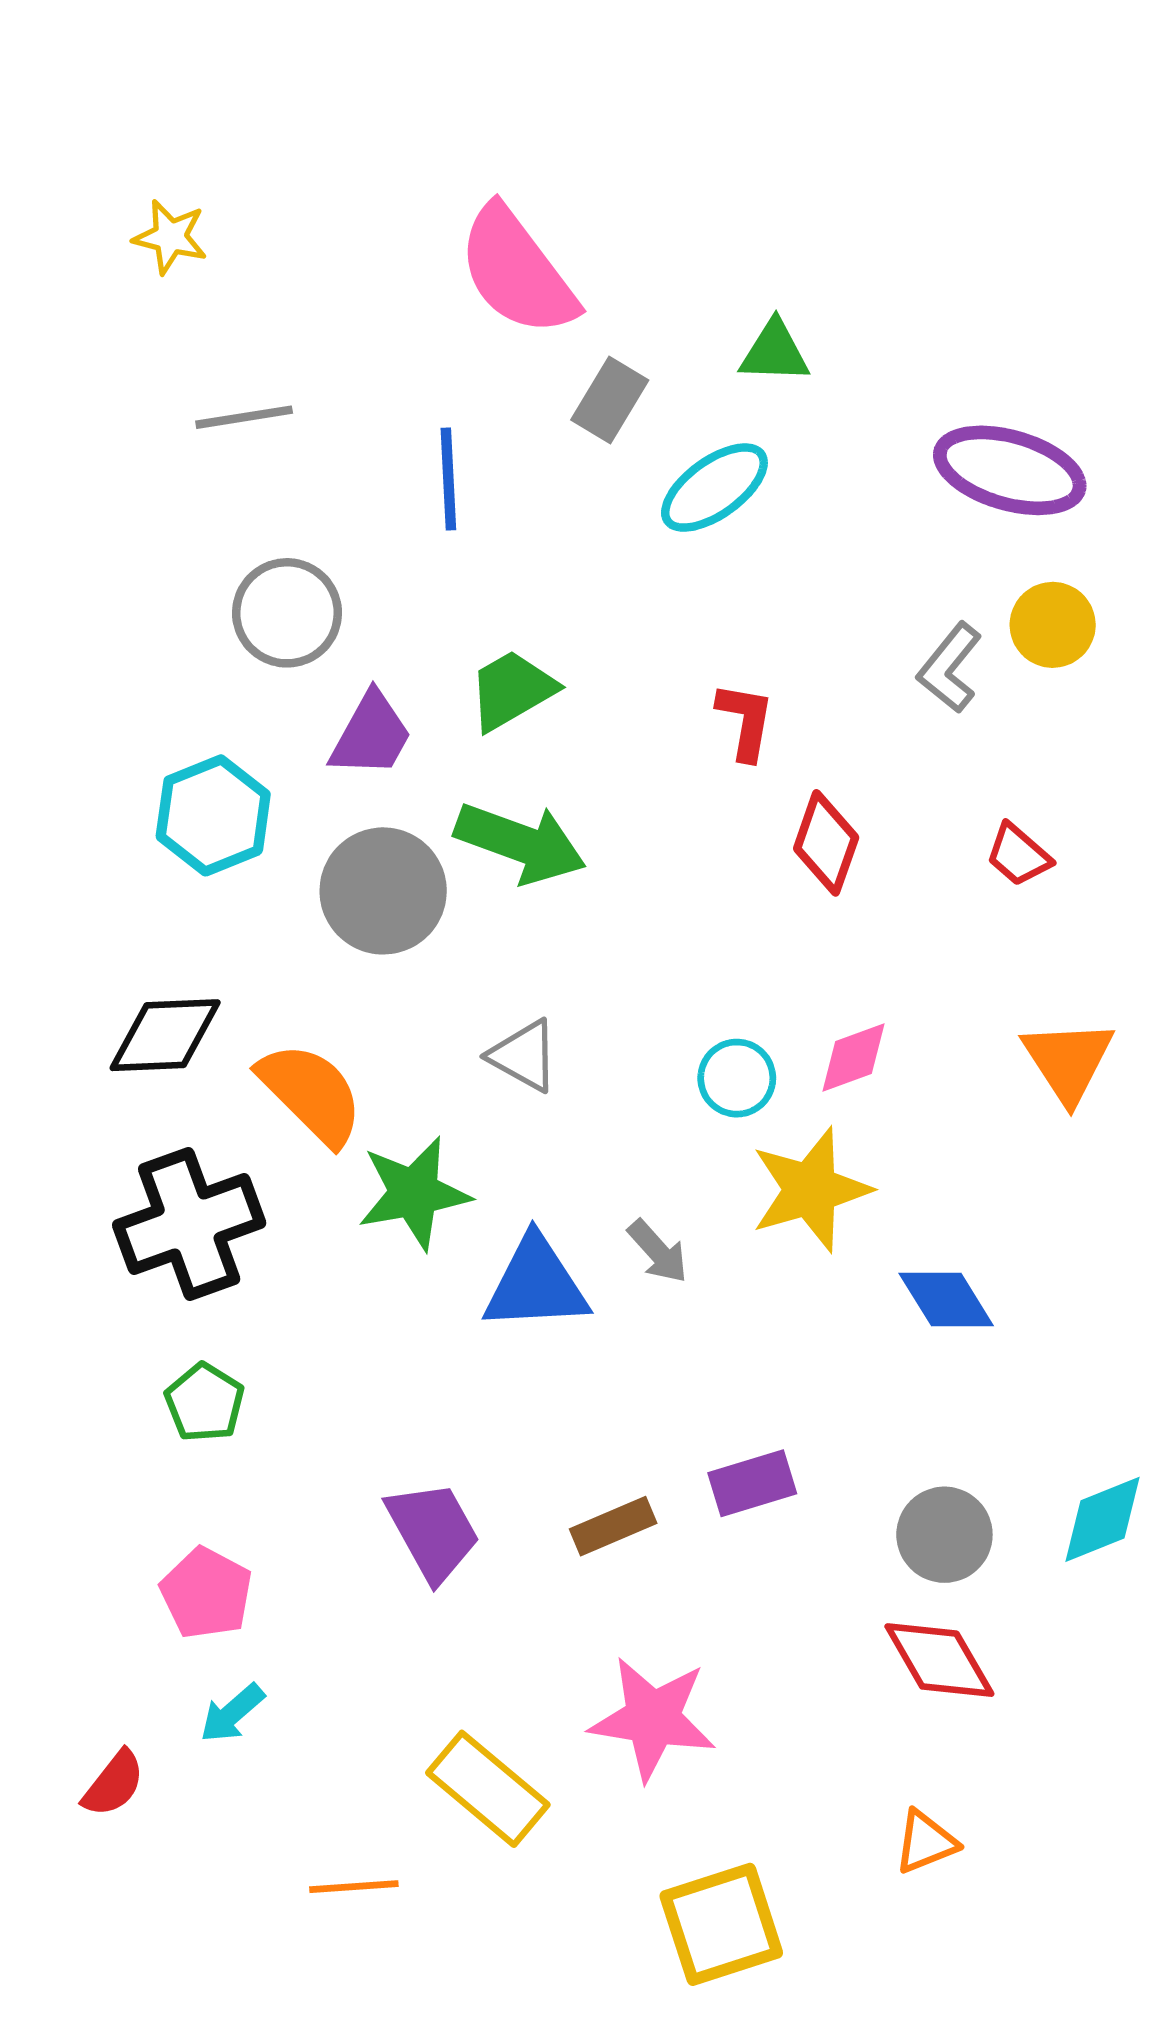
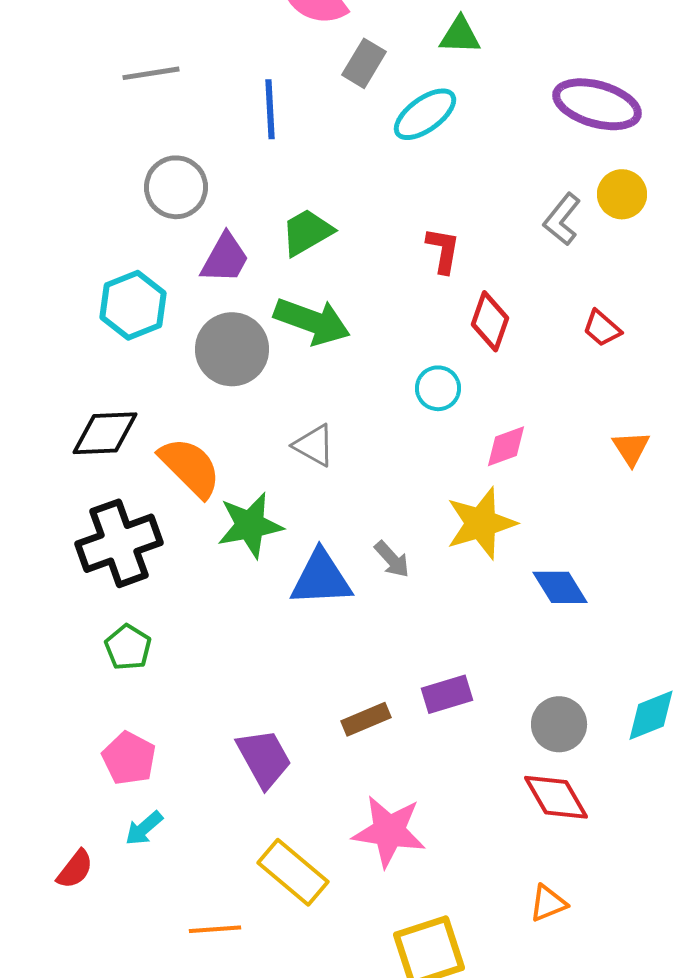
orange triangle: (1068, 1061) -> (631, 448), size x0.7
cyan circle: (737, 1078) -> (438, 388), moved
purple trapezoid: (433, 1531) -> (264, 758), moved

